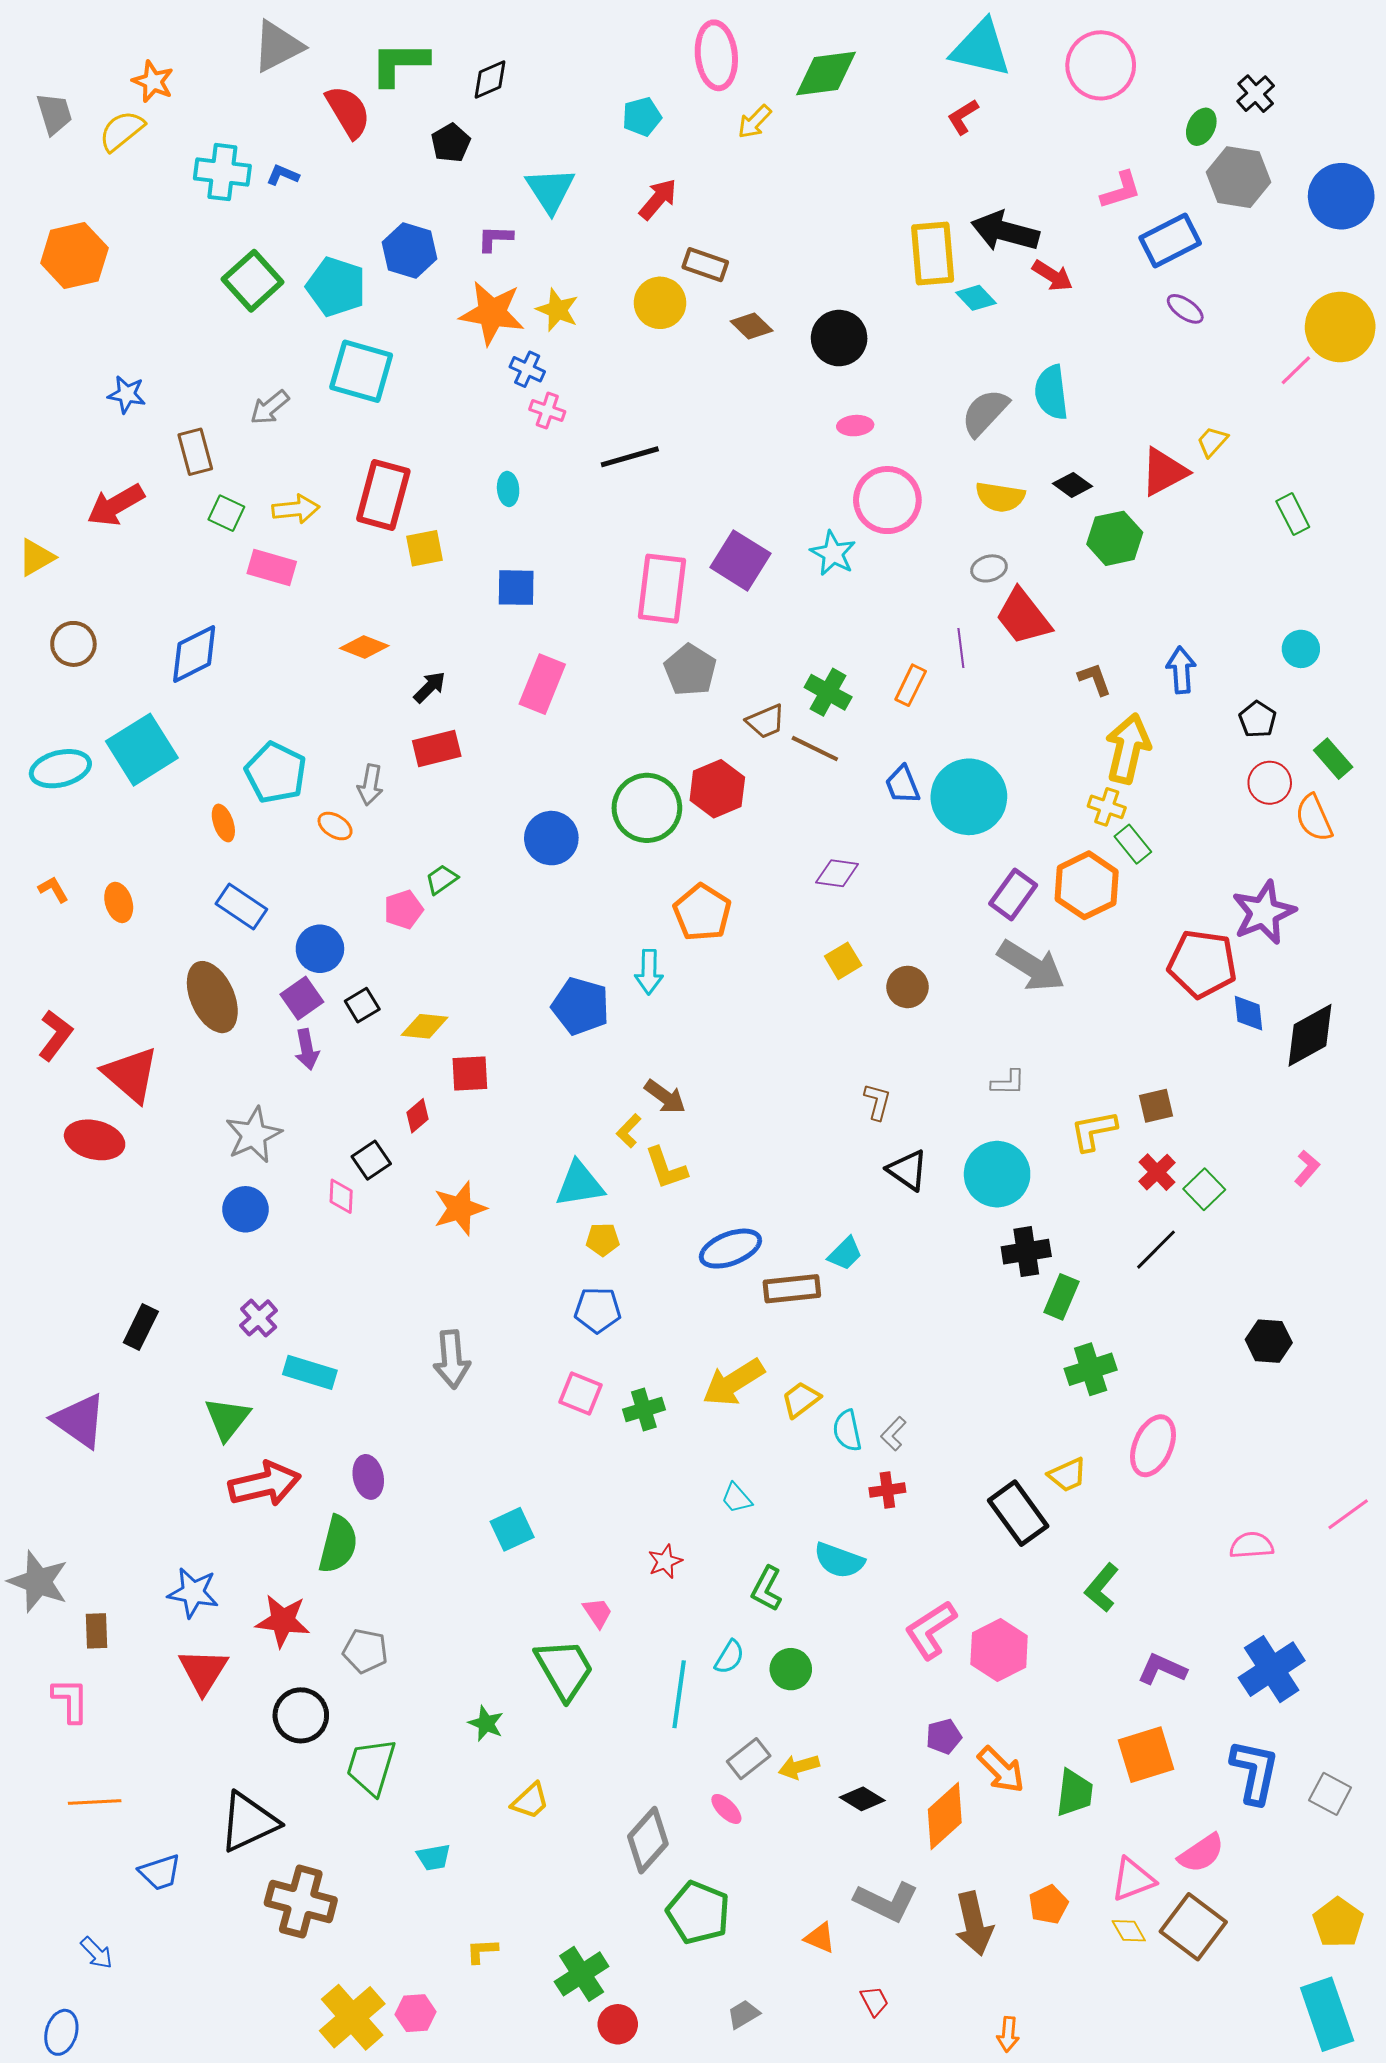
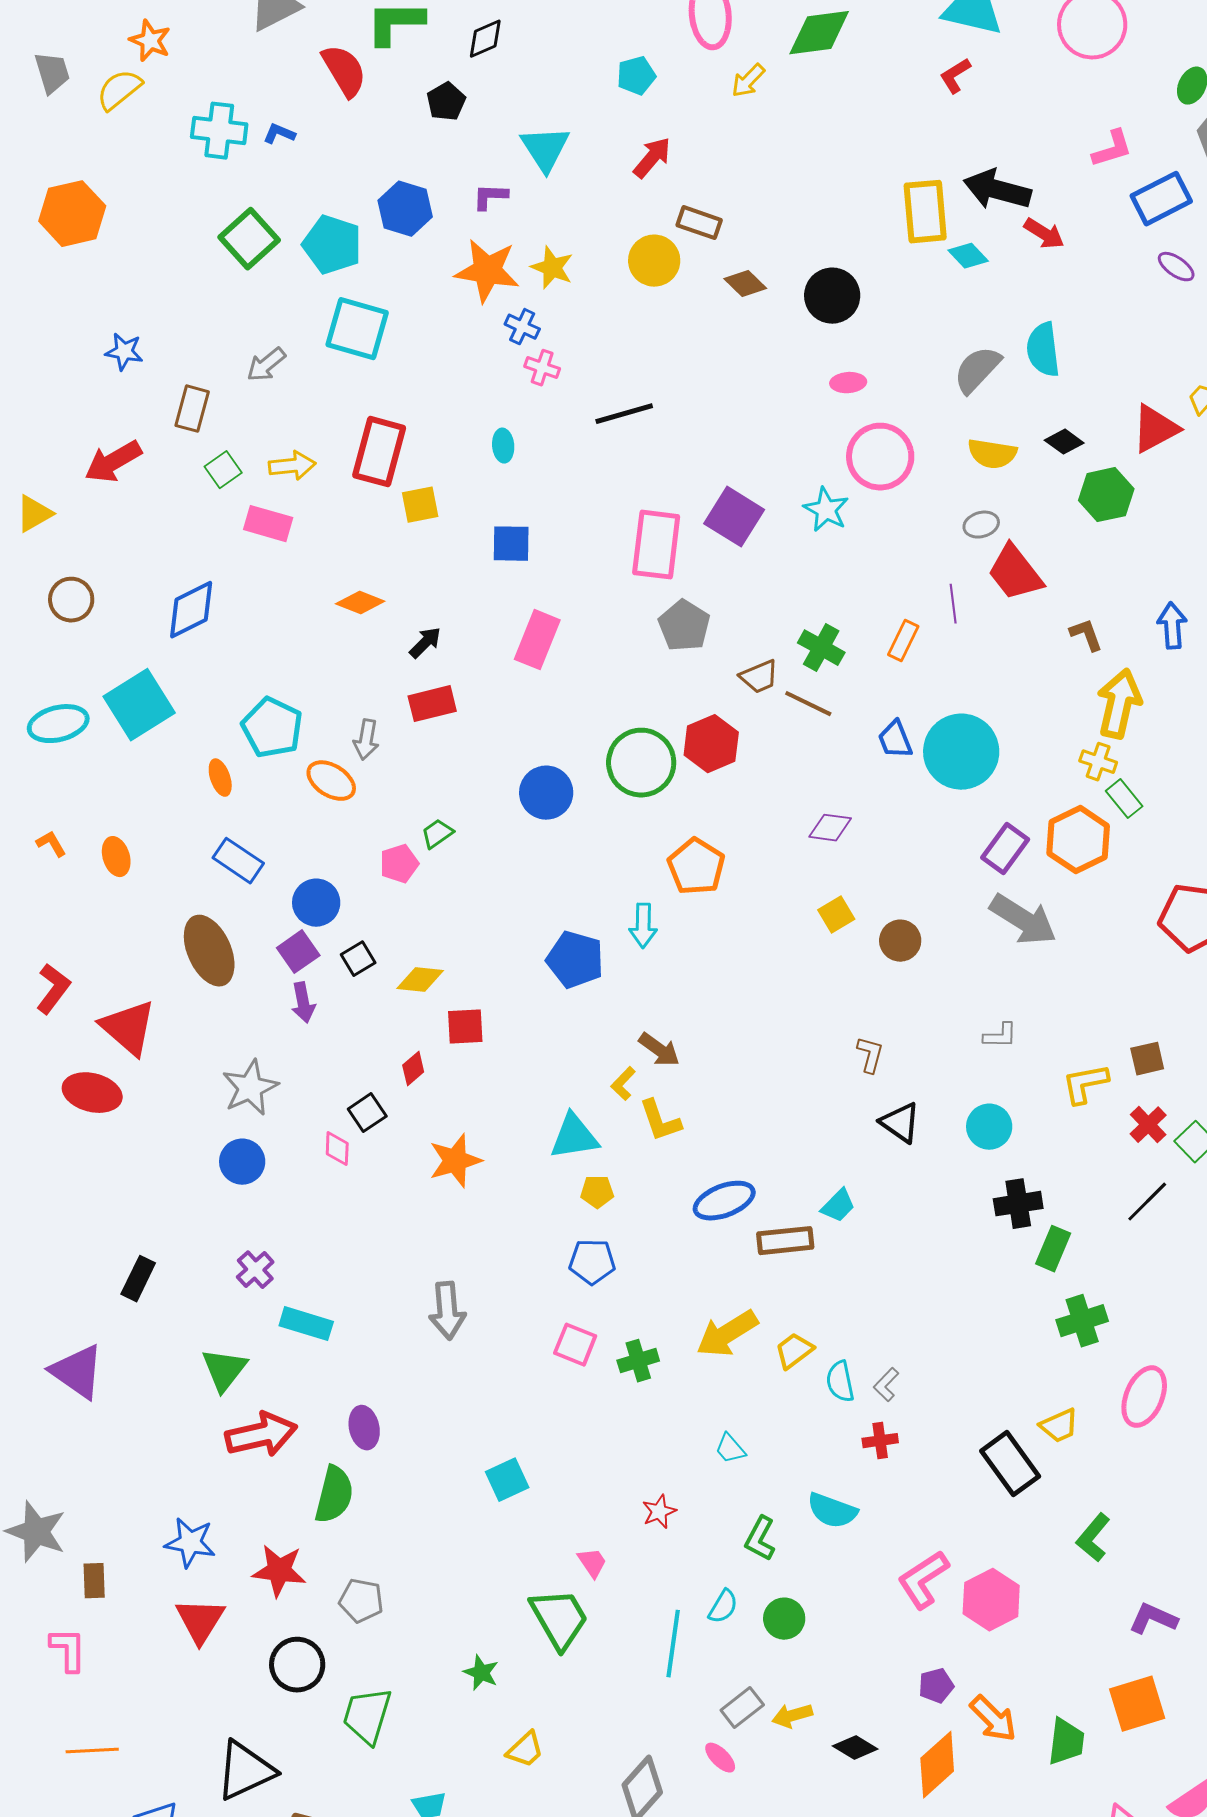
brown rectangle: (195, 452) -> (192, 409), turned 30
green square: (226, 513) -> (223, 470), turned 30
orange ellipse: (335, 826) -> (331, 781), size x1.4
cyan circle: (997, 1174) -> (989, 1127), size x0.7

